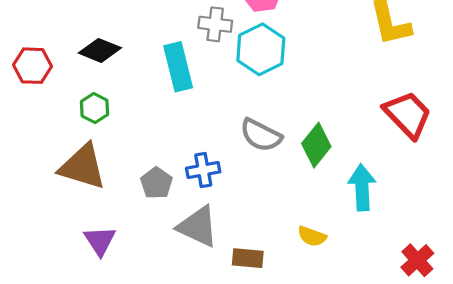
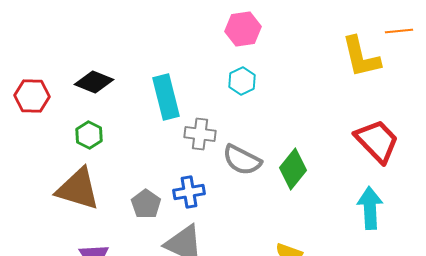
gray cross: (215, 24) -> (200, 134), moved
cyan hexagon: (261, 49) -> (242, 81), size x0.6
cyan arrow: (362, 187) -> (370, 208), moved

